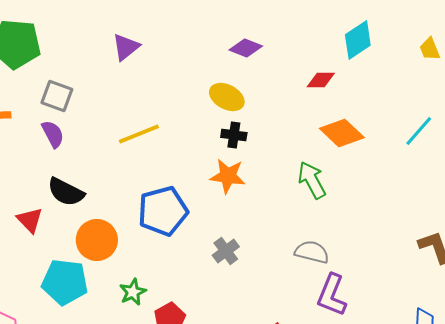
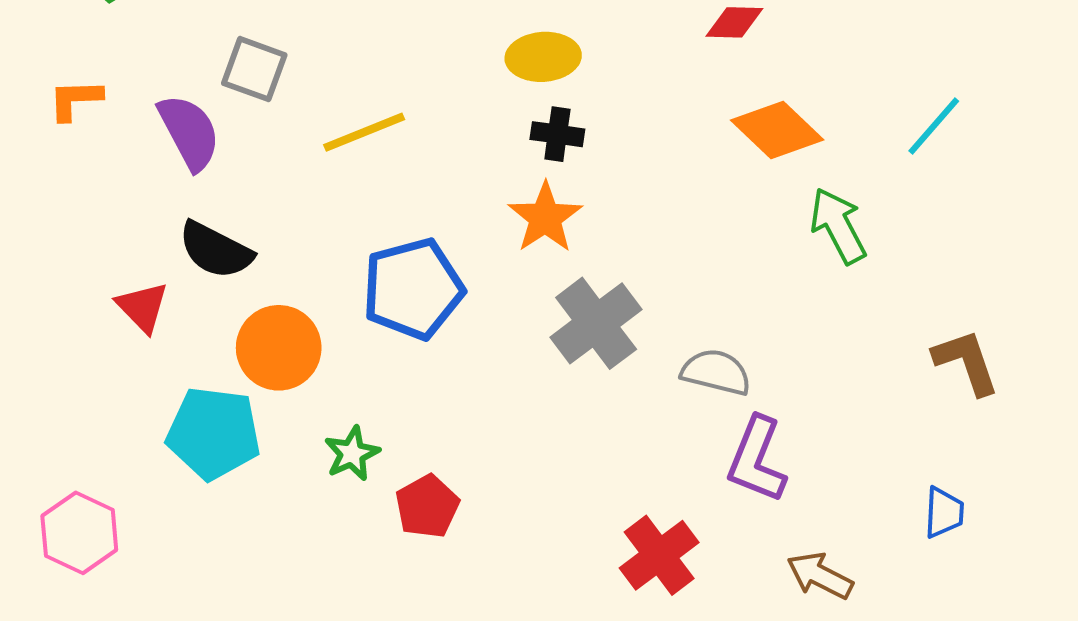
gray square: (57, 96) -> (254, 69), moved
yellow ellipse: (227, 97) -> (543, 57), turned -32
purple semicircle: (53, 134) -> (189, 132), size x1.4
orange star: (228, 176) -> (545, 218), turned 30
green arrow: (312, 180) -> (838, 226), moved
gray cross: (226, 251) -> (596, 323), moved, size x1.6

